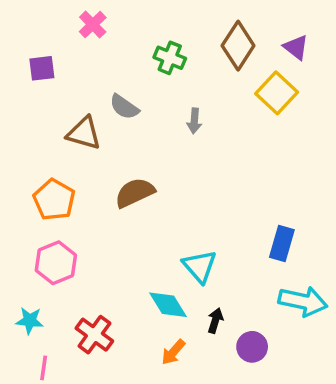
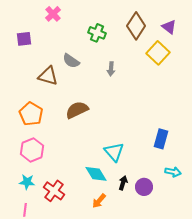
cyan arrow: (303, 301) -> (173, 172), size x0.6
cyan star: (30, 321) -> (27, 182), moved
purple circle: (252, 347) -> (144, 187), moved

